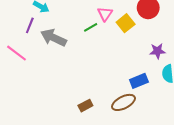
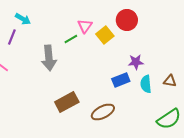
gray arrow: (54, 38) -> (49, 58), moved, turned -120
blue rectangle: (139, 81) -> (121, 80), moved
brown rectangle: (85, 106) -> (67, 102), moved, size x1.6

